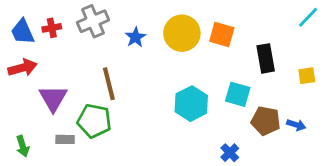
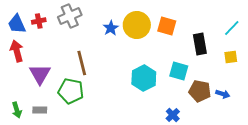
cyan line: (308, 17) -> (232, 28), moved
blue star: (135, 37) -> (111, 28), moved
red arrow: (23, 68) -> (17, 51), turned -90
gray rectangle: (65, 139) -> (40, 110), moved

